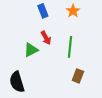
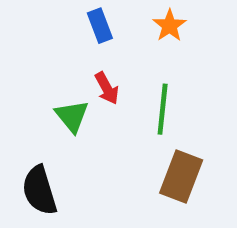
green triangle: (31, 50) -> (72, 116), turned -42
brown rectangle: (78, 76) -> (181, 176), size x1.5

